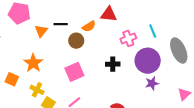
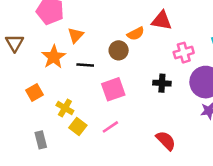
black line: (61, 24) -> (85, 65), moved
orange star: (33, 63) -> (54, 57), moved
orange square: (12, 79) -> (34, 92), turned 32

